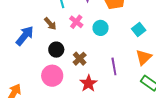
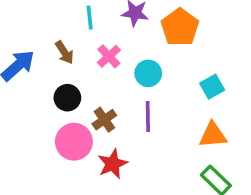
orange triangle: (144, 57) -> (213, 135), turned 30
purple line: (114, 66) -> (148, 116), moved
pink circle: (52, 76) -> (74, 142), moved

